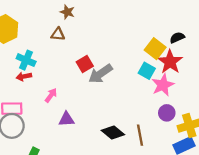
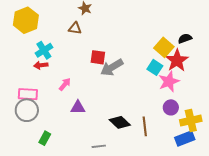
cyan cross: (26, 60) -> (44, 50), turned 30
red square: (85, 64) -> (98, 57), turned 35

